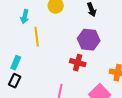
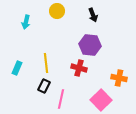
yellow line: (37, 37) -> (46, 63), moved
black rectangle: (15, 81) -> (44, 86), moved

